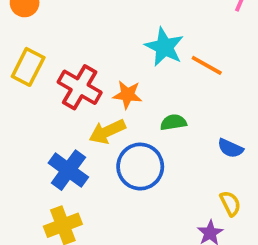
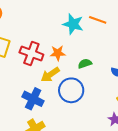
orange line: (207, 65) -> (98, 20), moved

